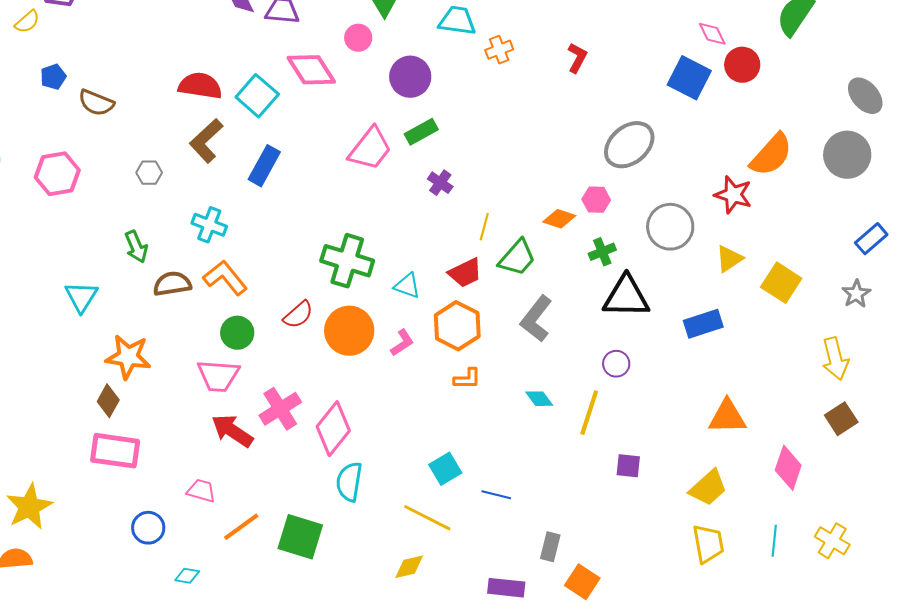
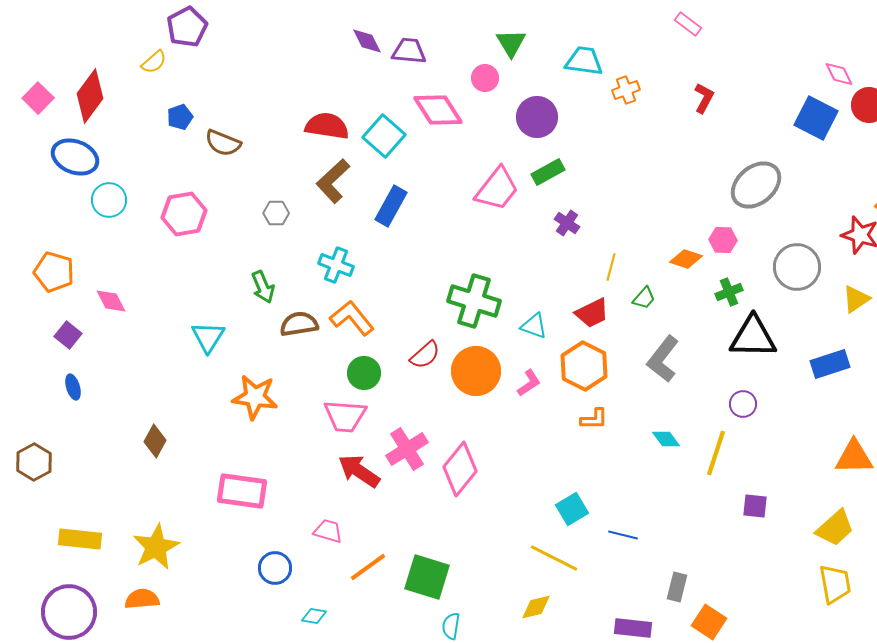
green trapezoid: (517, 258) -> (644, 298), size x0.6
brown diamond: (108, 401) -> (155, 441), moved
cyan semicircle: (349, 482) -> (451, 626), moved, size x0.7

